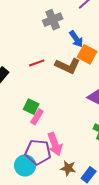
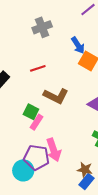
gray cross: (53, 20) -> (42, 27), moved
brown L-shape: (68, 66) -> (56, 96), moved
brown star: (68, 168) -> (85, 170), moved

